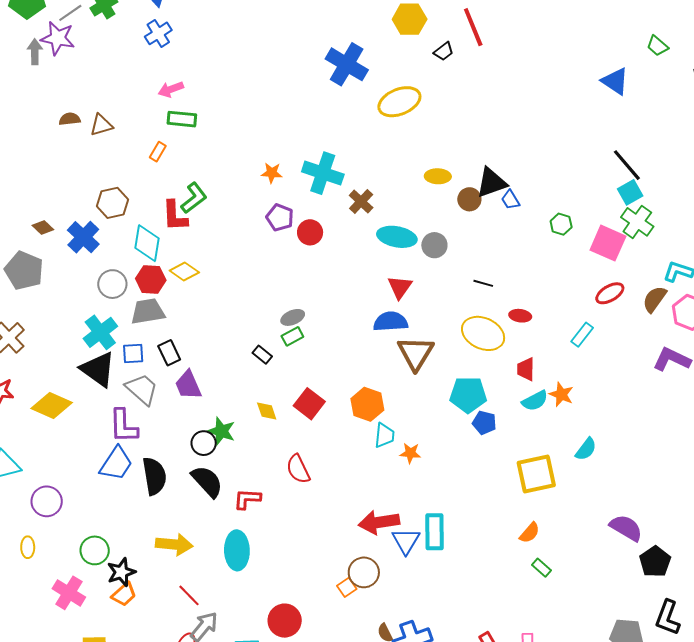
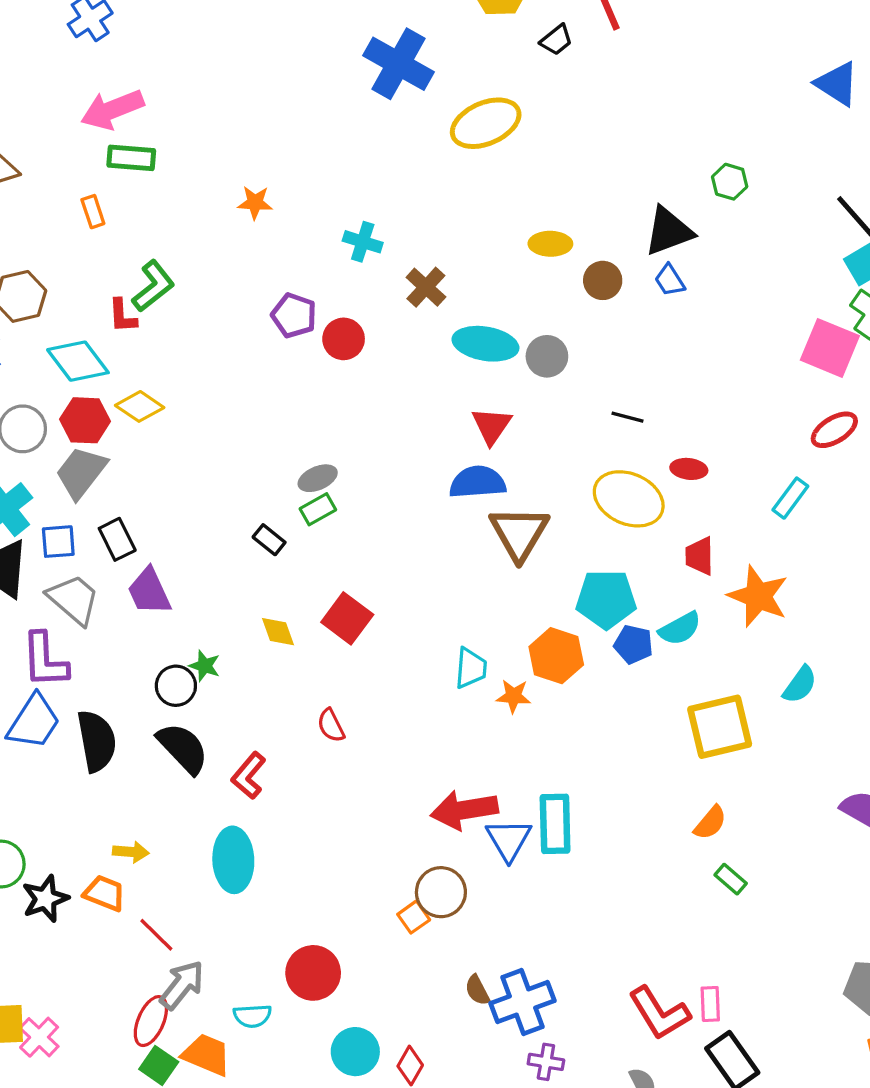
pink arrow: (171, 89) -> (112, 110), size x1.5
orange rectangle: (158, 152) -> (93, 212), turned -48
orange star: (272, 173) -> (255, 203), moved
cyan cross: (323, 173) -> (363, 242), size x0.6
black triangle: (492, 183) -> (669, 231), moved
red L-shape: (175, 216) -> (122, 316), size x0.7
green hexagon: (561, 224) -> (730, 182), moved
cyan diamond: (147, 243) -> (78, 361), turned -45
gray trapezoid: (148, 311) -> (81, 472), turned -42
orange star: (561, 394) -> (758, 596), size x1.5
cyan semicircle: (535, 401) -> (680, 629), moved
orange hexagon: (367, 404) -> (556, 656), moved
green star: (221, 431) -> (205, 666), size x0.7
red semicircle: (298, 469) -> (331, 725), size x0.7
red L-shape: (247, 499) -> (249, 776), turned -52
yellow arrow: (174, 544) -> (131, 852), size x0.6
orange trapezoid: (124, 594) -> (104, 893), moved, turned -116

